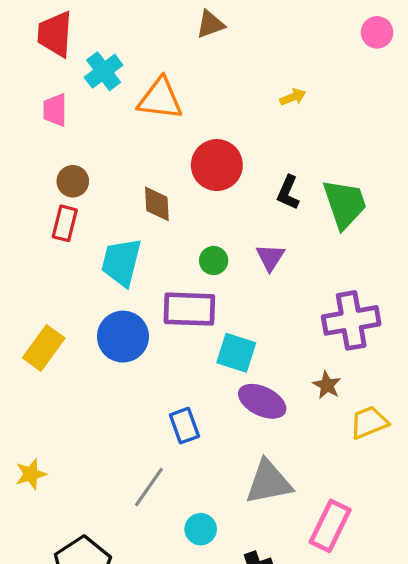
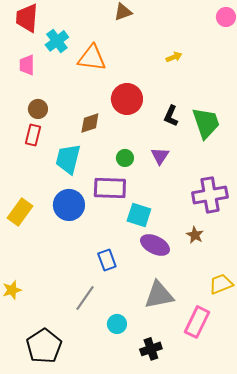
brown diamond: (157, 204) -> (90, 123), turned 75
yellow trapezoid: (369, 422) -> (221, 284), moved

